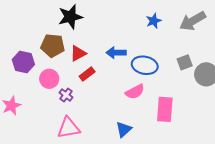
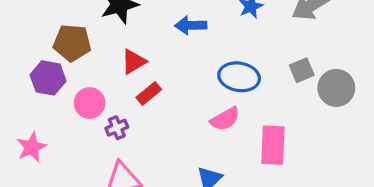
brown pentagon: (53, 46) -> (72, 43), moved
blue arrow: (116, 53) -> (191, 25), moved
purple cross: (66, 95) -> (117, 128), turned 32

